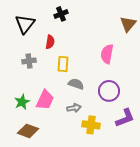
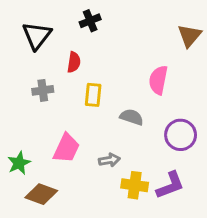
gray semicircle: (76, 84) -> (132, 117), moved
purple circle: (109, 91) -> (181, 135), moved
green star: (22, 102) -> (19, 163), moved
purple L-shape: (125, 118) -> (170, 185), moved

